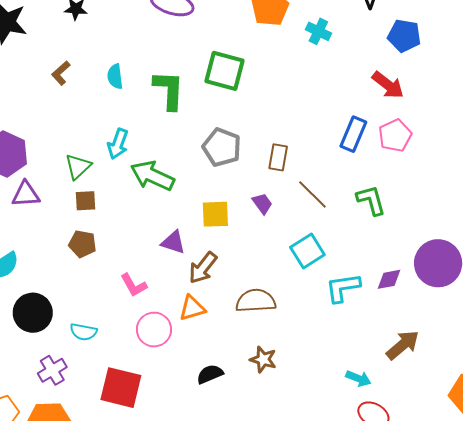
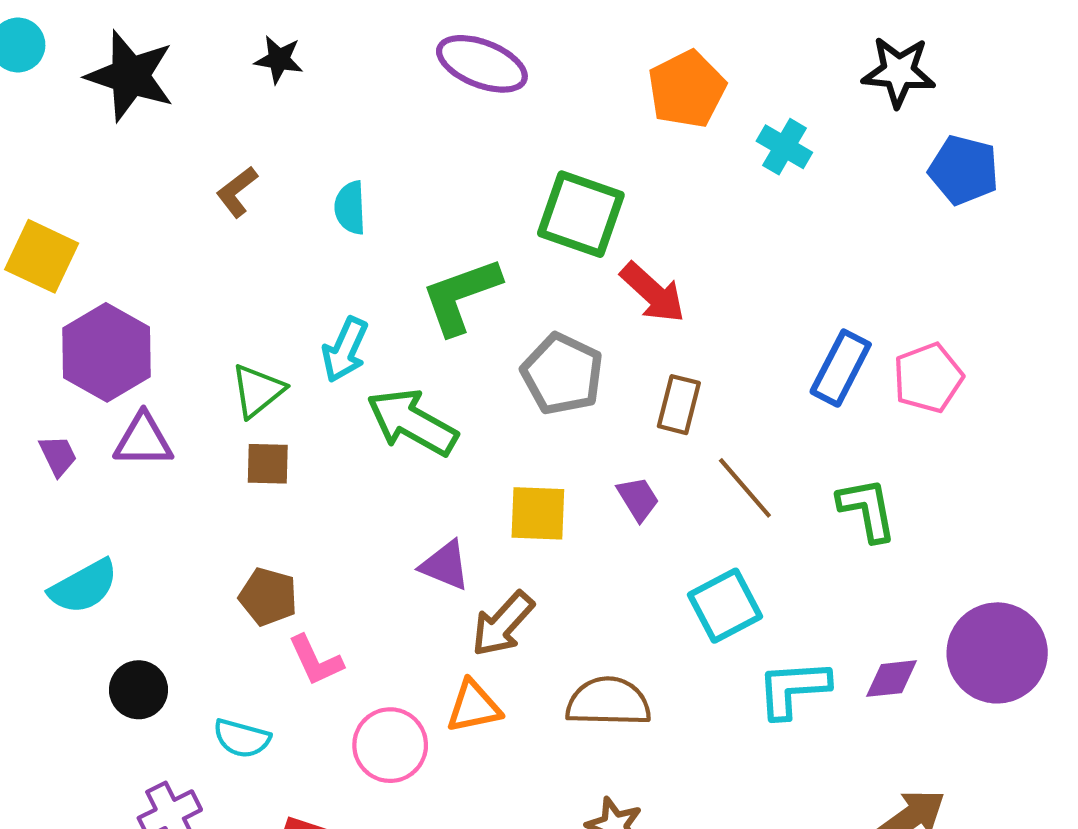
red arrow: (388, 85) -> (653, 293), moved
green L-shape: (169, 90) -> (461, 296), moved, turned -117
brown pentagon: (82, 244) -> (268, 597), moved
pink L-shape: (134, 285) -> (316, 660), moved
black circle: (33, 313) -> (138, 690), size x0.7

